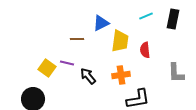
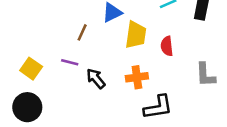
brown line: (77, 39) -> (82, 32), turned -64
yellow square: (47, 68) -> (31, 69), moved

